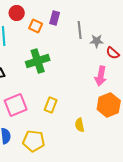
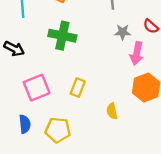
gray star: (97, 41) -> (123, 32), moved
green cross: (38, 61) -> (62, 36), turned 30

